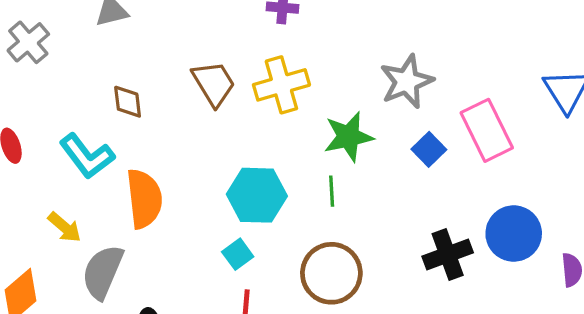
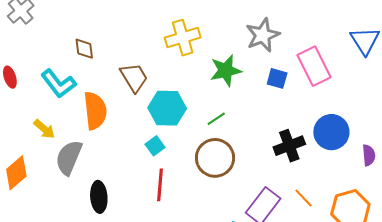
brown trapezoid: (214, 83) -> (134, 77), moved
blue square: (429, 149) -> (277, 78), turned -30
green line: (332, 191) -> (216, 119), moved, turned 60

